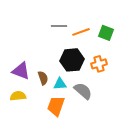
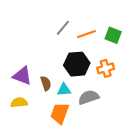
gray line: (59, 26) -> (63, 28), turned -49
gray semicircle: (83, 91) -> (89, 97), turned -60

